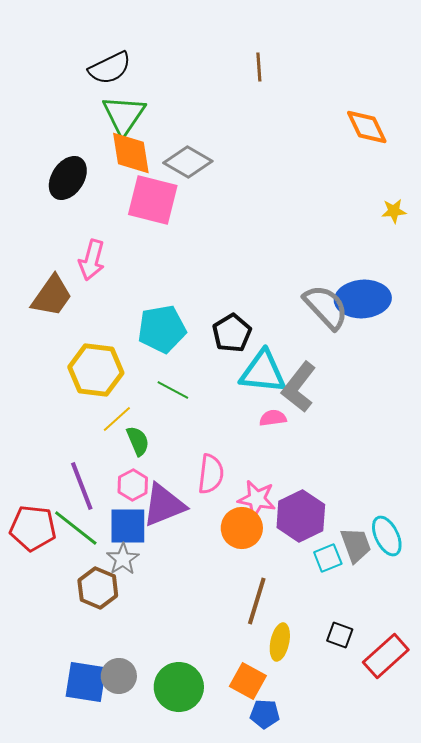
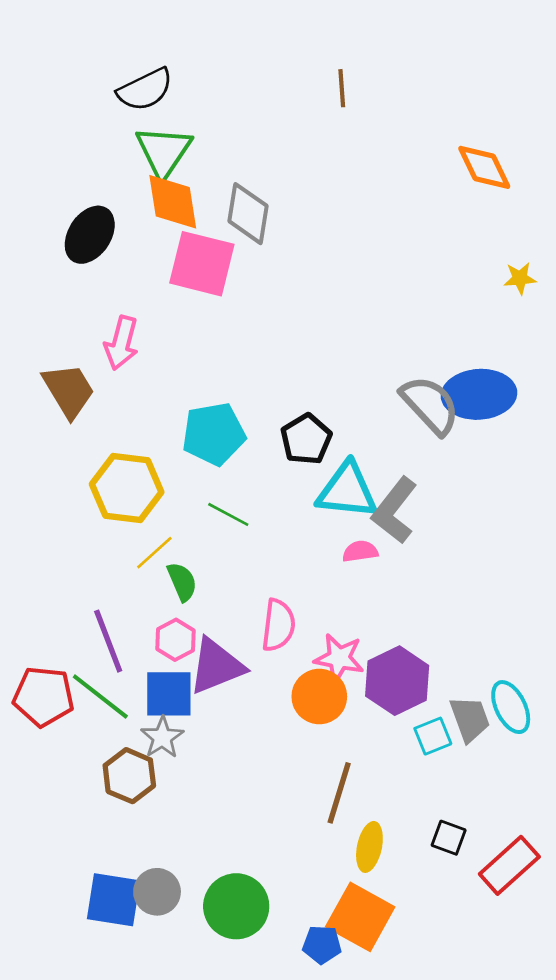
gray diamond: (188, 162) -> (248, 214), turned 69
brown trapezoid: (52, 296) -> (69, 390), turned -66
orange square: (248, 681) -> (360, 917), moved, size x1.4
blue pentagon: (265, 714) -> (322, 945), moved

